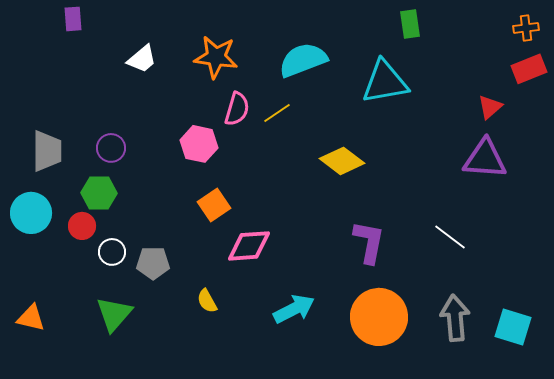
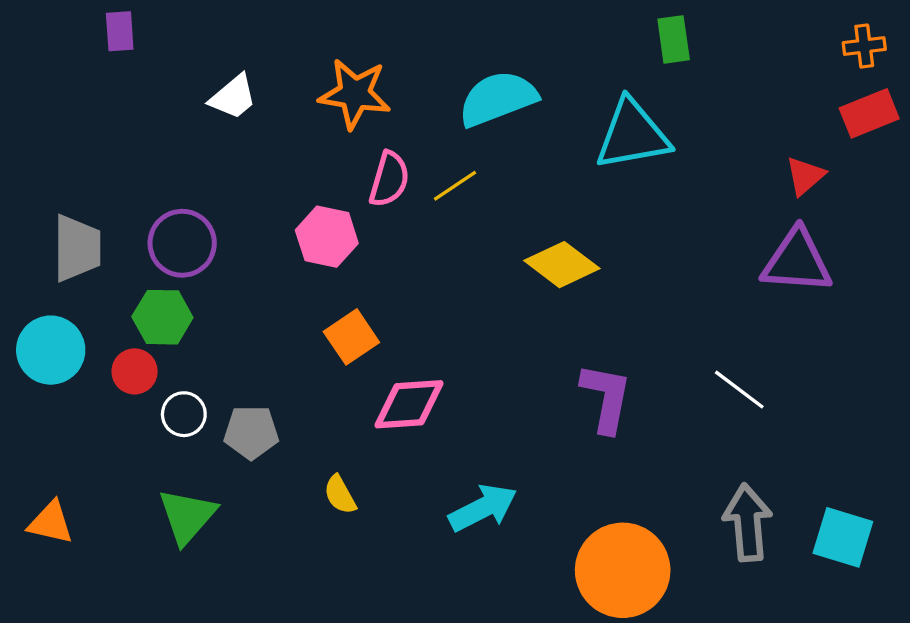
purple circle: (111, 148) -> (182, 243), size x1.4
orange circle: (379, 317) -> (623, 570), moved

